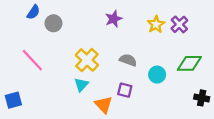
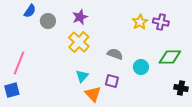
purple star: (114, 19) -> (80, 17), moved
purple cross: (179, 24) -> (161, 22), turned -35
pink line: (32, 60) -> (19, 63), moved, turned 65
yellow cross: (87, 60) -> (79, 42), moved
cyan triangle: (81, 85) -> (82, 76), moved

